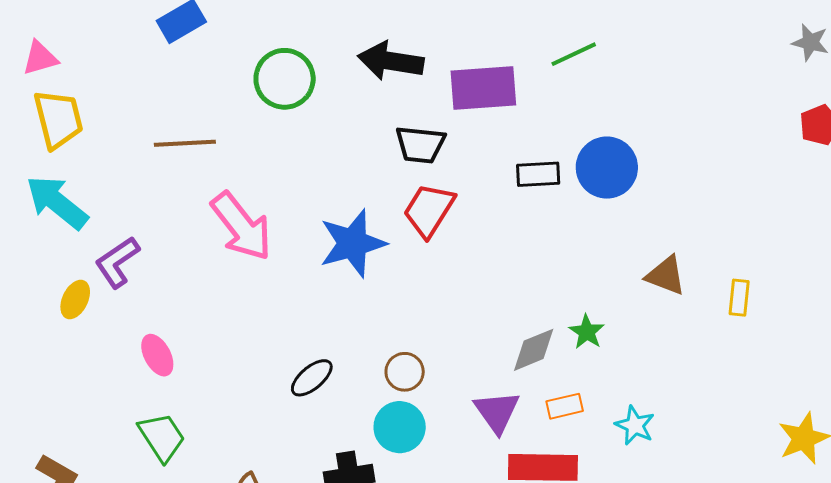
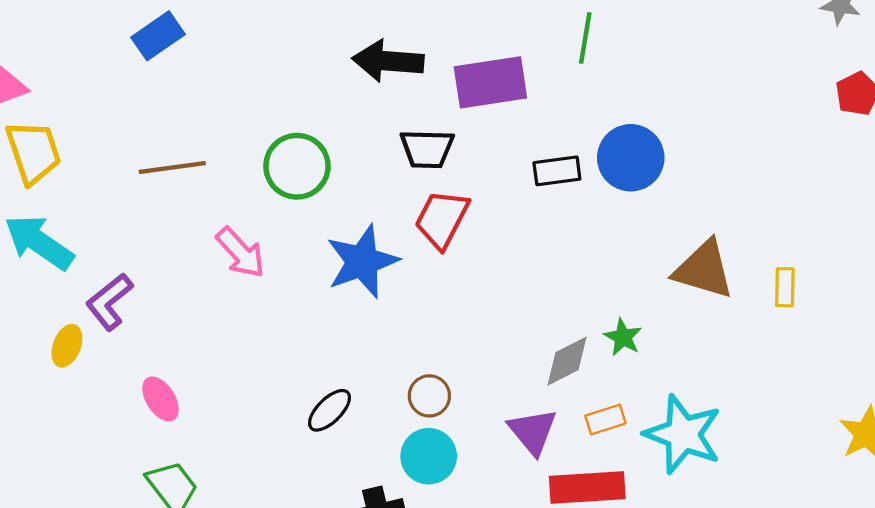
green line: (574, 54) -> (585, 38), turned -51
green circle: (285, 79) -> (297, 166), moved
pink arrow: (241, 226) -> (241, 253), size x0.7
brown triangle: (666, 276) -> (704, 270), size x1.4
cyan star: (635, 425) -> (683, 434), size x1.8

